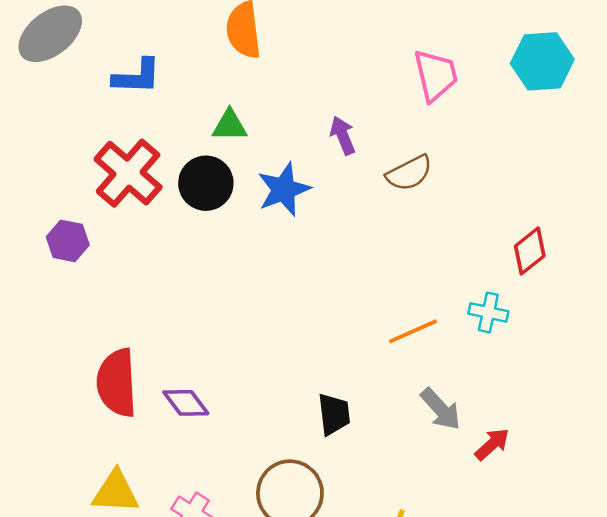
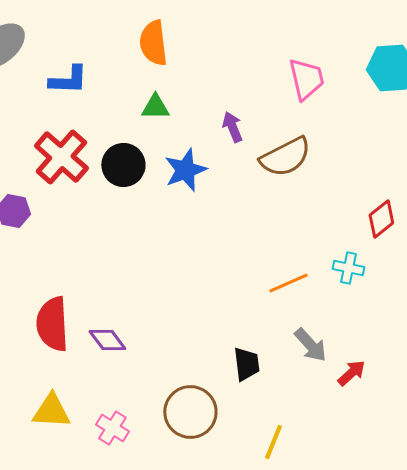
green triangle: (230, 125) -> (155, 107), moved
brown semicircle: (409, 173) -> (285, 157), size x1.4
black trapezoid: (334, 414) -> (246, 364), moved

